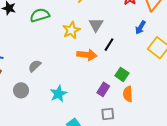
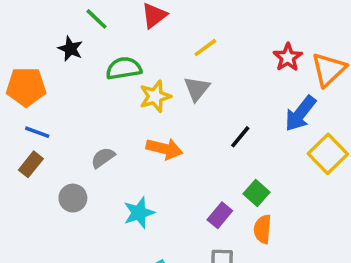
gray triangle: (96, 25) -> (197, 89), moved
blue arrow: (140, 27) -> (300, 113), size x1.5
yellow star: (71, 30) -> (155, 96), moved
orange arrow: (87, 55) -> (164, 149), moved

